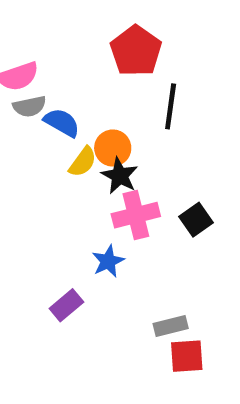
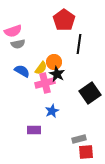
blue semicircle: (62, 123) -> (22, 71), moved
pink cross: (136, 215) -> (45, 83), moved
black square: (196, 220) -> (90, 93), size x1.5
purple rectangle: (66, 305) -> (34, 130), turned 40

